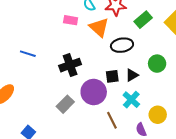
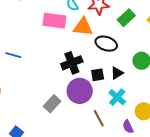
pink rectangle: (71, 20) -> (54, 21), size x1.6
orange triangle: (99, 27) -> (83, 27), turned -35
black ellipse: (122, 45) -> (106, 44), turned 30
black cross: (70, 65) -> (72, 63), moved

